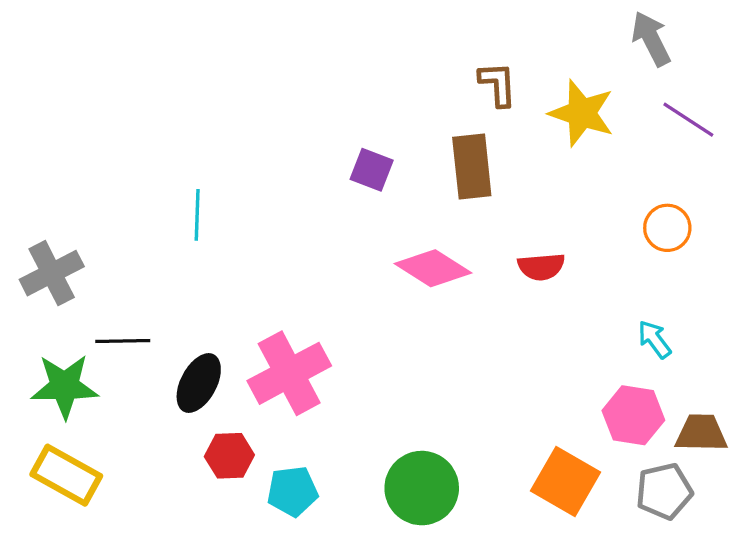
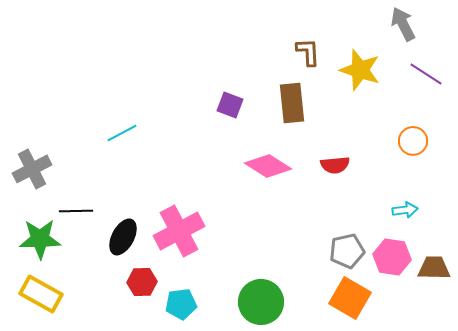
cyan line: (197, 215) -> (122, 133), turned 60
cyan arrow: (654, 339) -> (405, 210), turned 120
gray pentagon: (664, 491) -> (347, 251), moved

